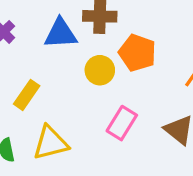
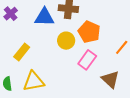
pink rectangle: (122, 123) -> (87, 60), moved

